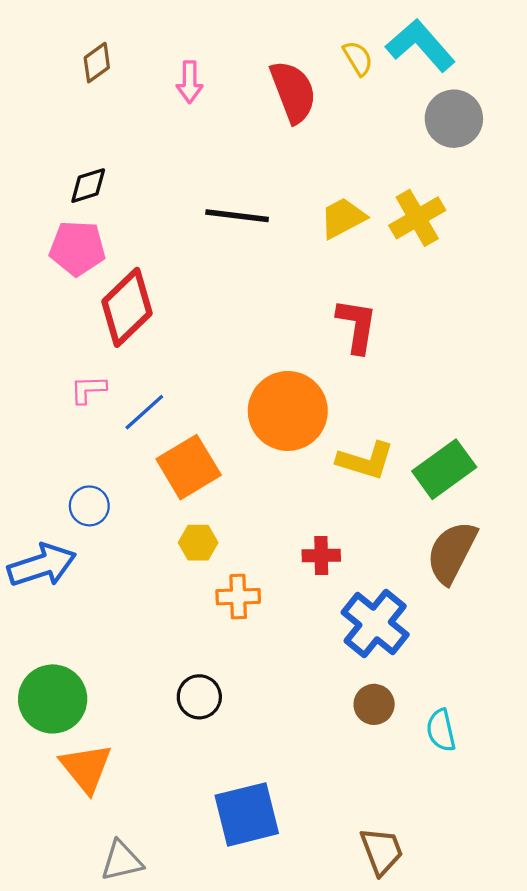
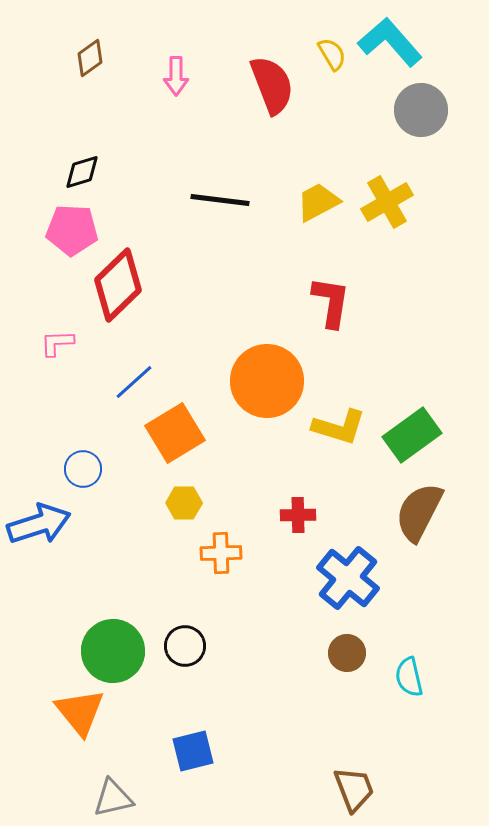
pink L-shape: (88, 389) -> (57, 343), moved
green circle: (53, 699) -> (113, 651), moved
blue square: (247, 814) -> (193, 751), moved, size x0.7

